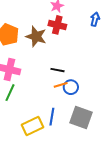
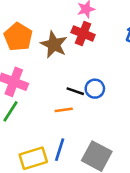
orange line: (61, 85) -> (64, 110), moved
blue circle: (71, 87) -> (95, 89), moved

